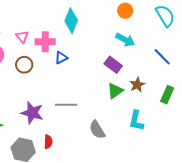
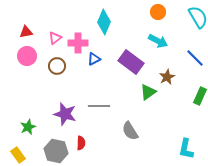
pink triangle: (22, 37) -> (55, 38), turned 32
purple rectangle: (113, 65) -> (131, 62), moved, size x1.4
brown star: (137, 85) -> (167, 77), moved
cyan L-shape: (136, 121) -> (186, 149), moved

